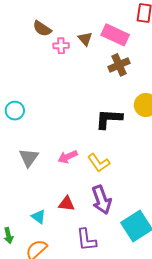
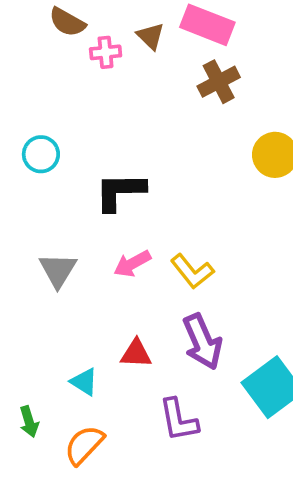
cyan circle: (15, 111) -> (41, 154), moved
black L-shape: (109, 119) -> (120, 191), moved

